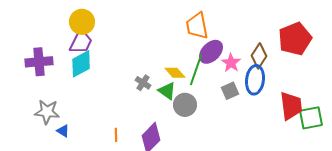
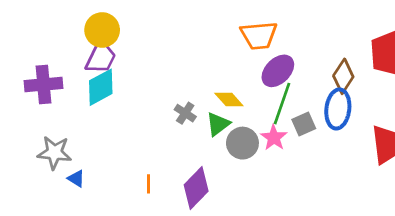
orange trapezoid: (197, 26) -> (259, 35), turned -84
pink star: (231, 63) -> (274, 138), moved
green line: (196, 70) -> (282, 104), moved
green triangle: (167, 91) -> (218, 124), turned 48

